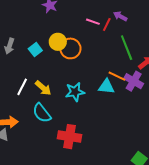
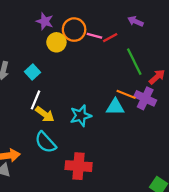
purple arrow: (120, 16) -> (135, 21), moved
red line: (107, 24) -> (110, 38), turned 40
yellow circle: (58, 42) -> (56, 42), moved
orange circle: (70, 48) -> (74, 30), moved
white line: (22, 87) -> (35, 100), moved

